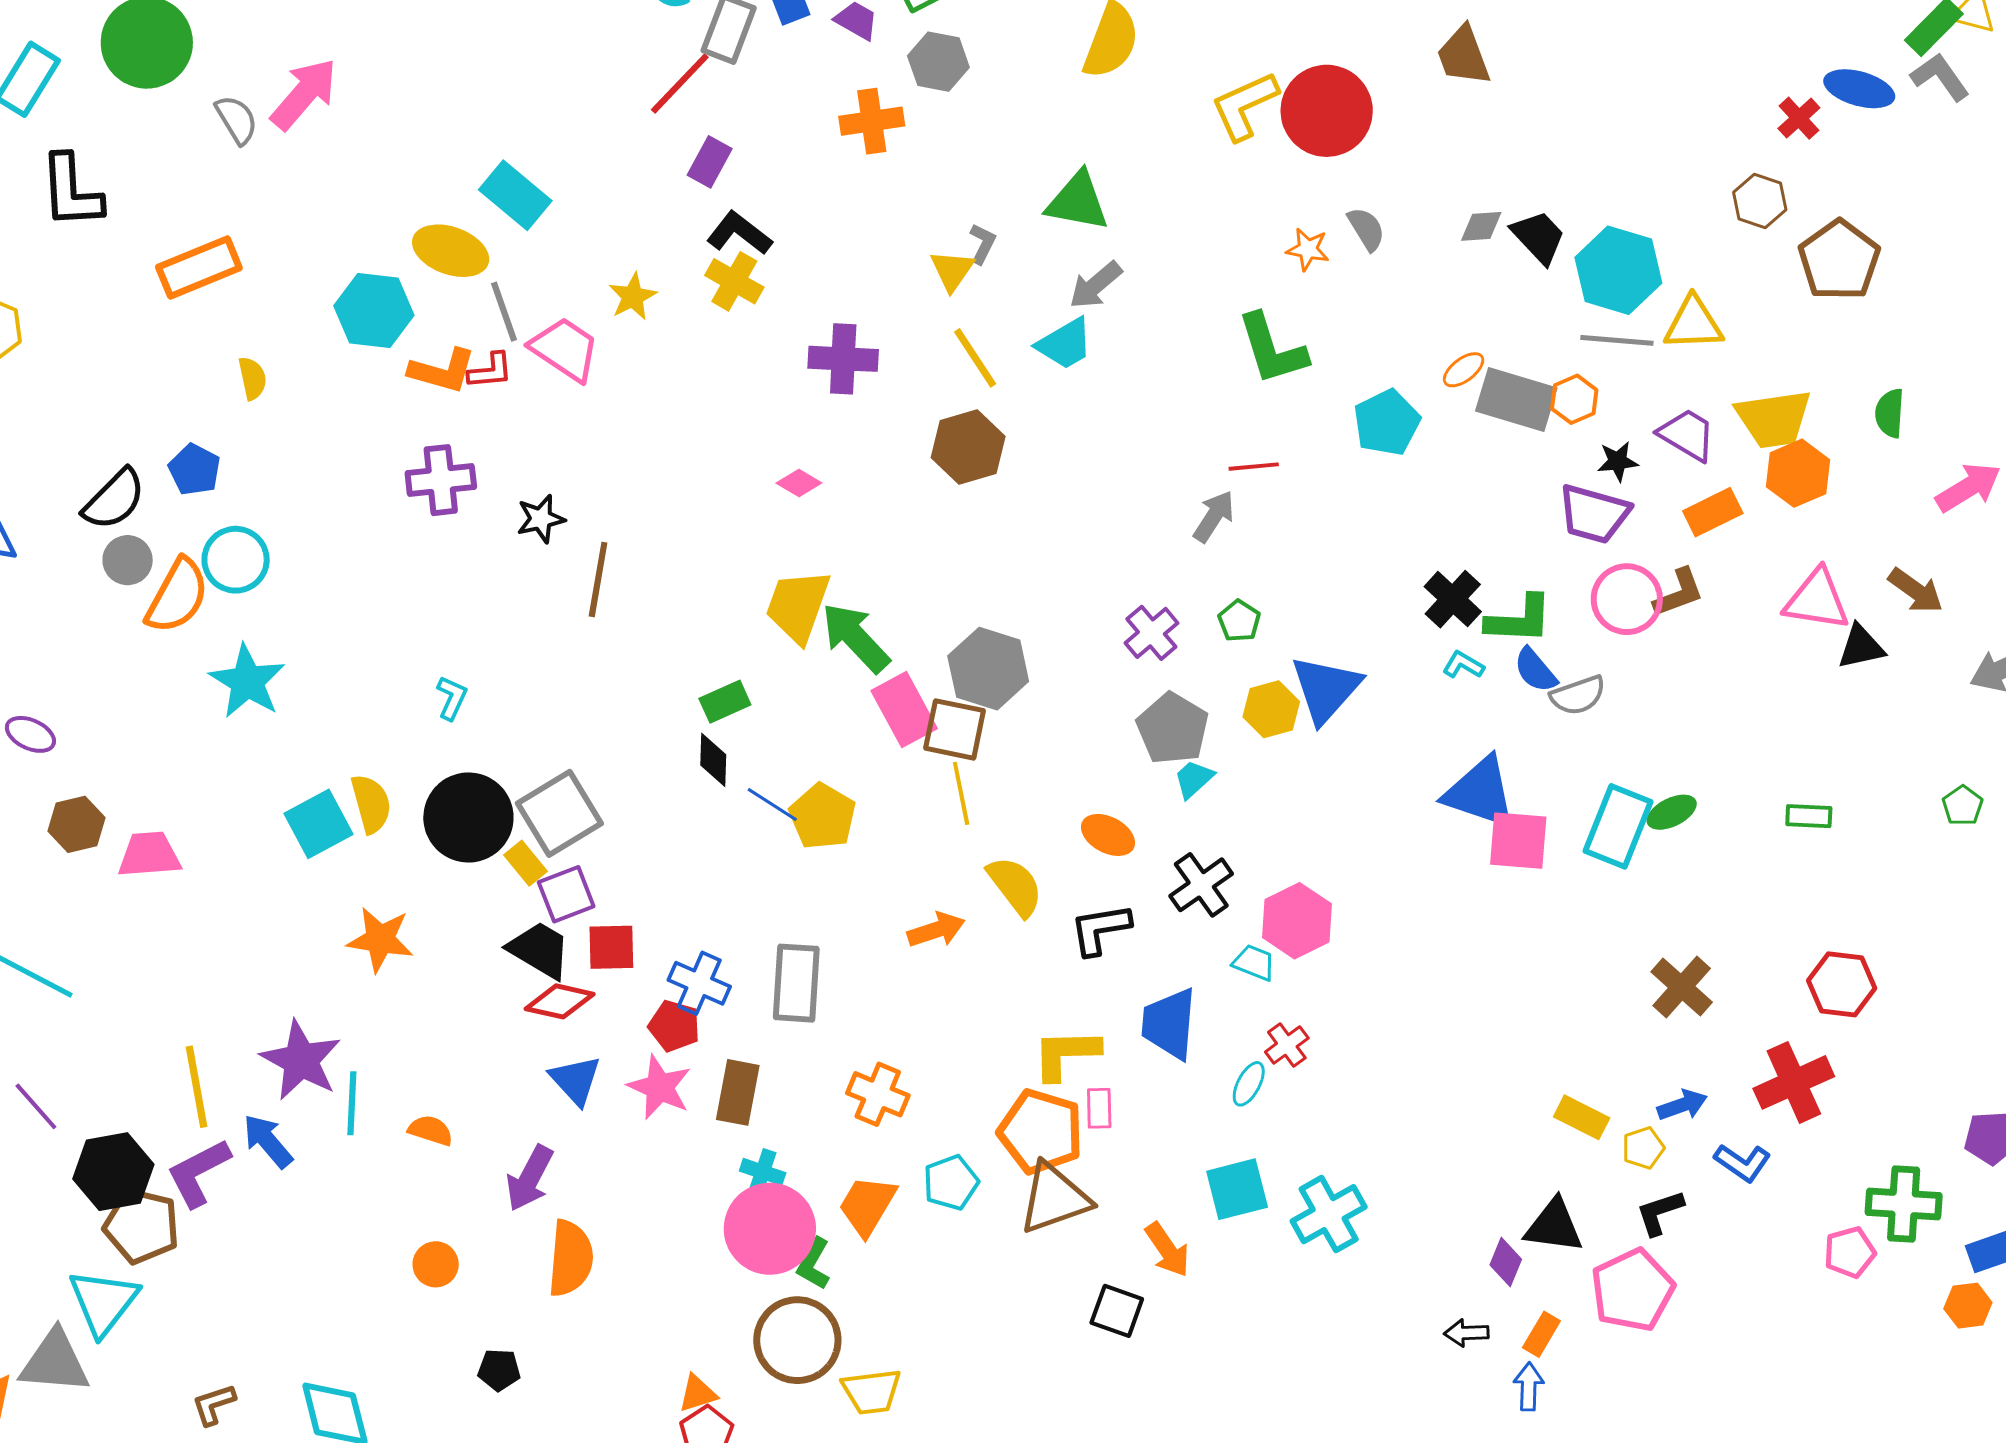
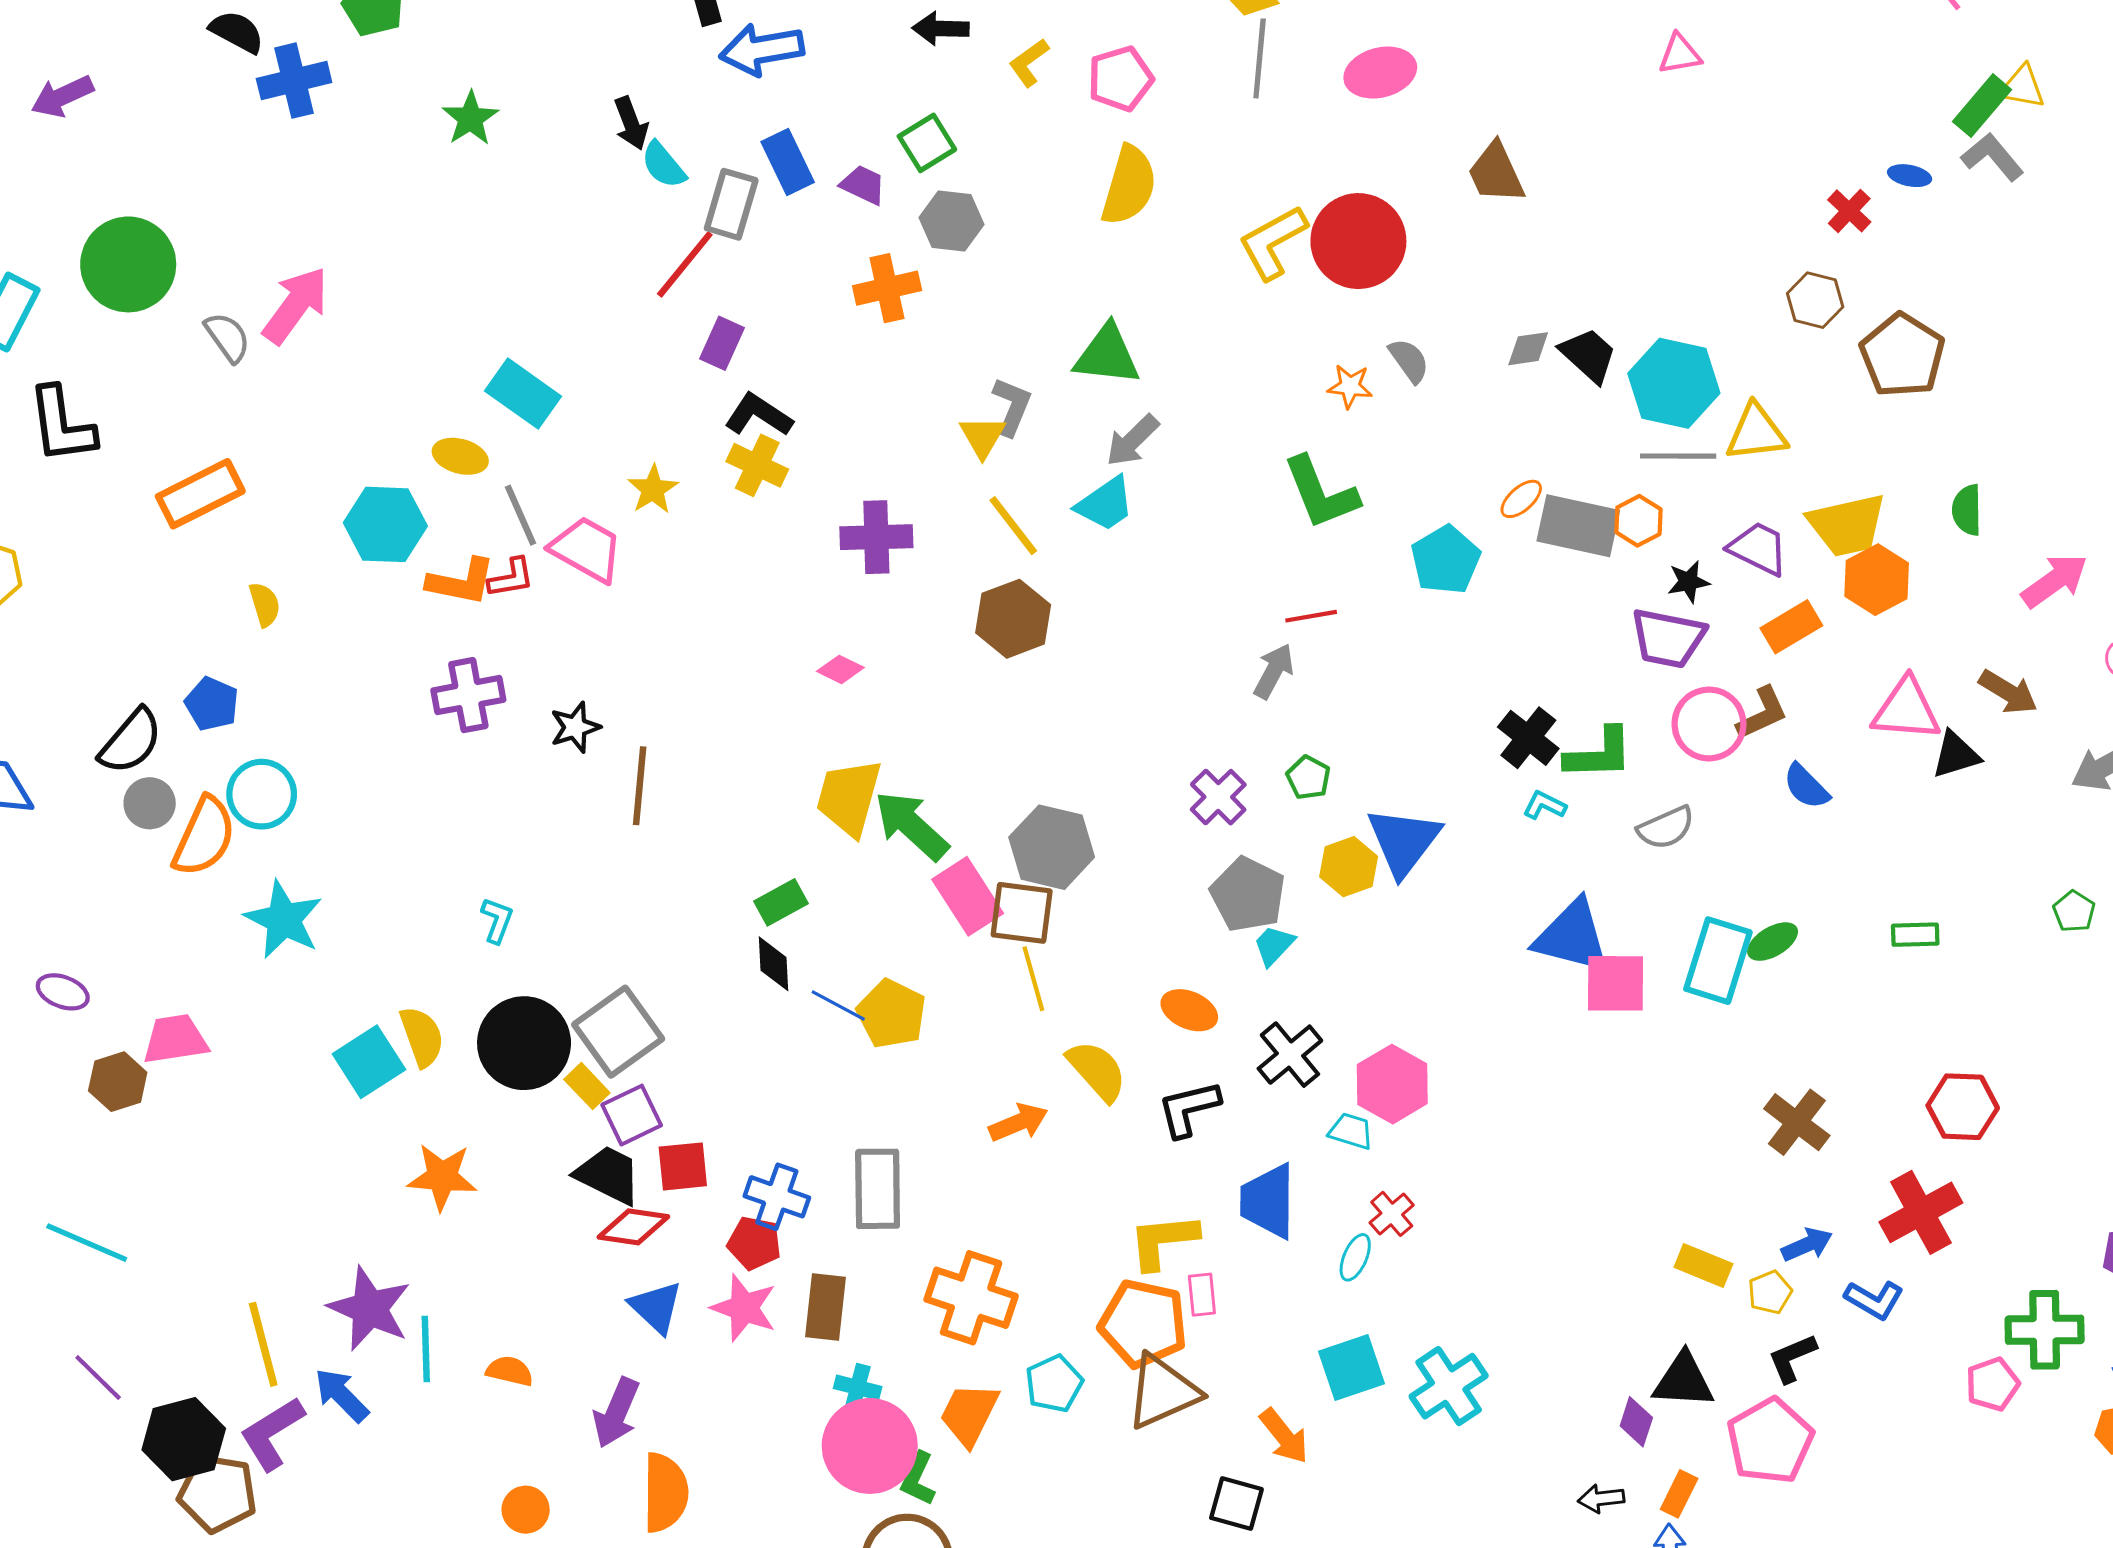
blue ellipse: (1859, 89) -> (1910, 176), size x0.6
gray L-shape: (983, 244) -> (1012, 406), size x1.4
yellow ellipse: (451, 251) -> (460, 456), size x0.7
blue semicircle: (1535, 670) -> (1806, 786), moved
pink trapezoid: (149, 855) -> (175, 1039), moved
orange cross: (878, 1094) -> (971, 1298), size x1.4

